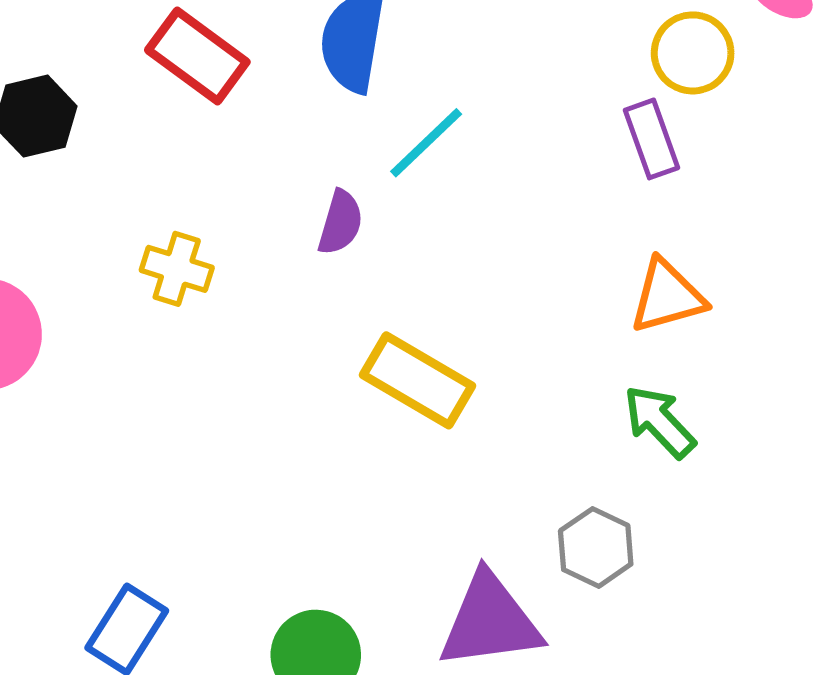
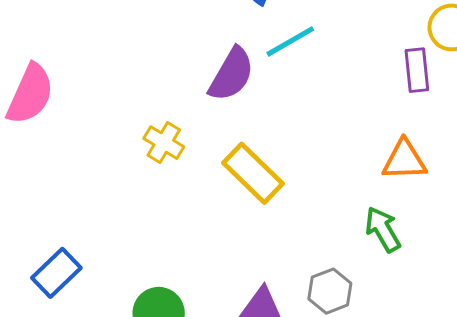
purple semicircle: (340, 223) -> (231, 74), size x1.5
yellow cross: (177, 269) -> (164, 143), moved

